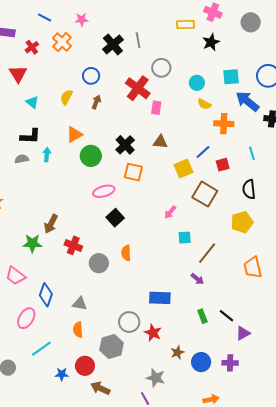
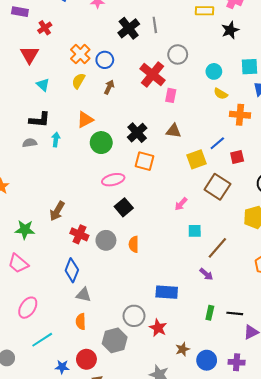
orange cross: (62, 42) -> (80, 54), moved
green star: (32, 243) -> (25, 230), moved
gray circle: (99, 263) -> (106, 240), moved
blue diamond: (46, 295) -> (72, 270), moved
green rectangle: (202, 316) -> (210, 313), turned 32
black line: (226, 316) -> (235, 313), turned -35

